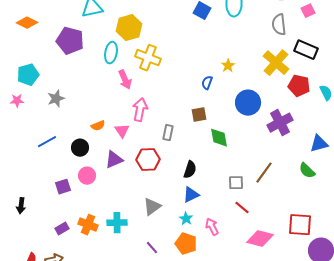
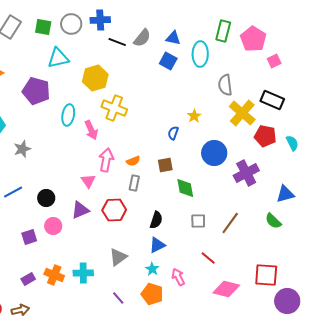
gray semicircle: (279, 25) -> (225, 85), moved
cyan ellipse: (111, 53) -> (68, 115), moved
orange semicircle: (98, 126) -> (133, 161), moved
gray square: (236, 183) -> (198, 221), moved

